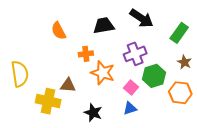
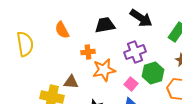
orange star: (103, 73) -> (104, 70), turned -30
yellow semicircle: (20, 74) -> (25, 44), moved

